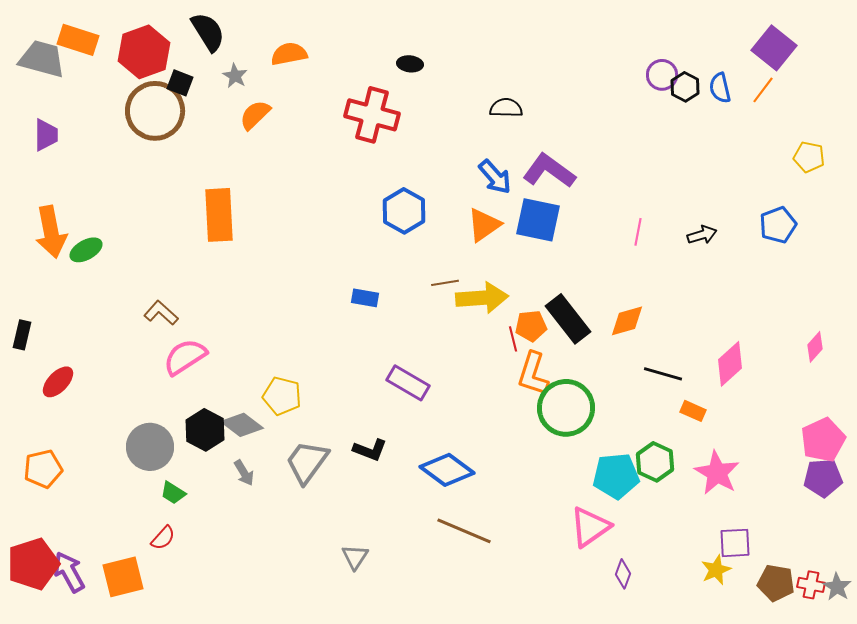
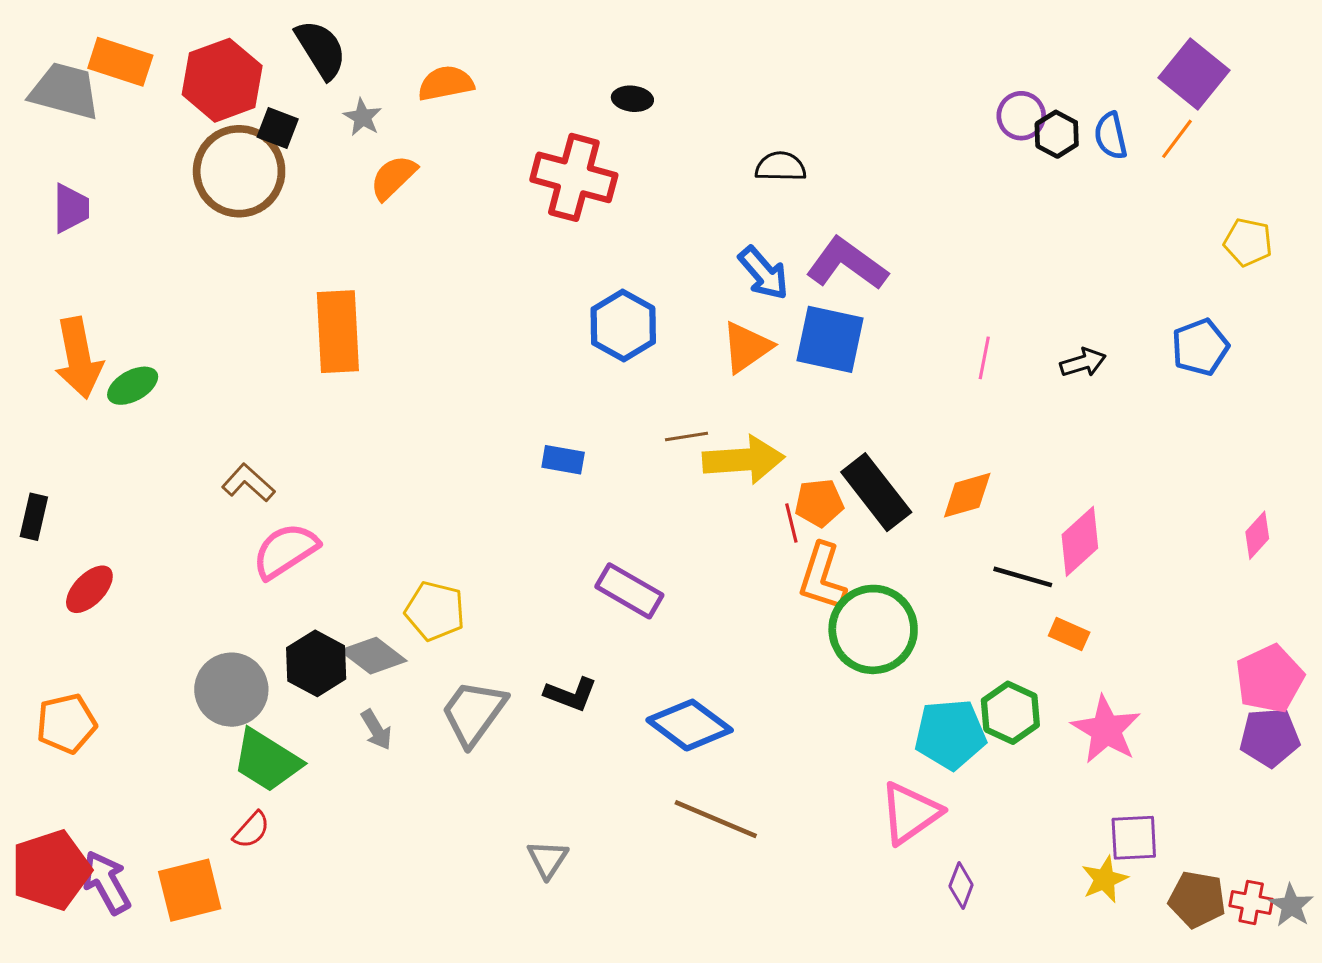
pink diamond: (730, 364) -> (1080, 541), moved
green trapezoid: (173, 493) -> (267, 761), size x1.8

